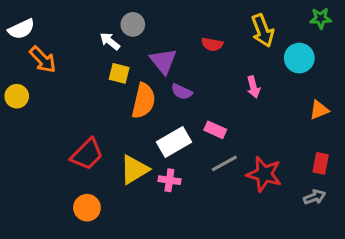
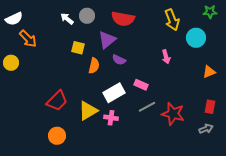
white arrow: (110, 41) -> (67, 19), moved
red semicircle: (212, 44) -> (123, 19), moved, size x1.6
purple triangle: (163, 61) -> (107, 40), turned 30
orange semicircle: (143, 101) -> (94, 66), size x0.7

